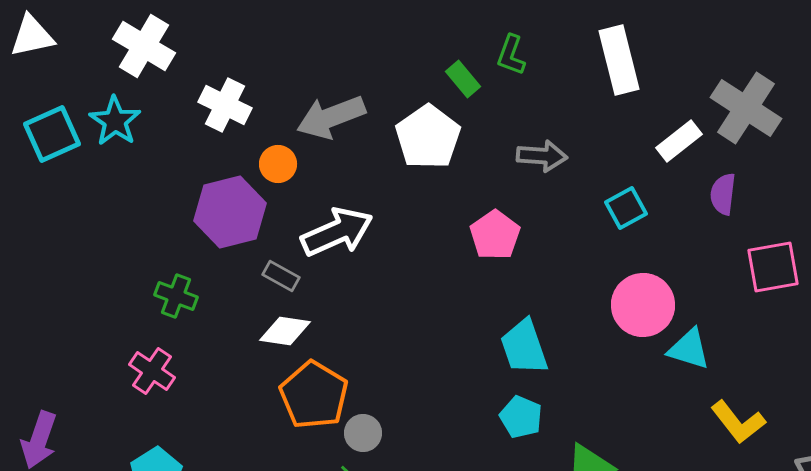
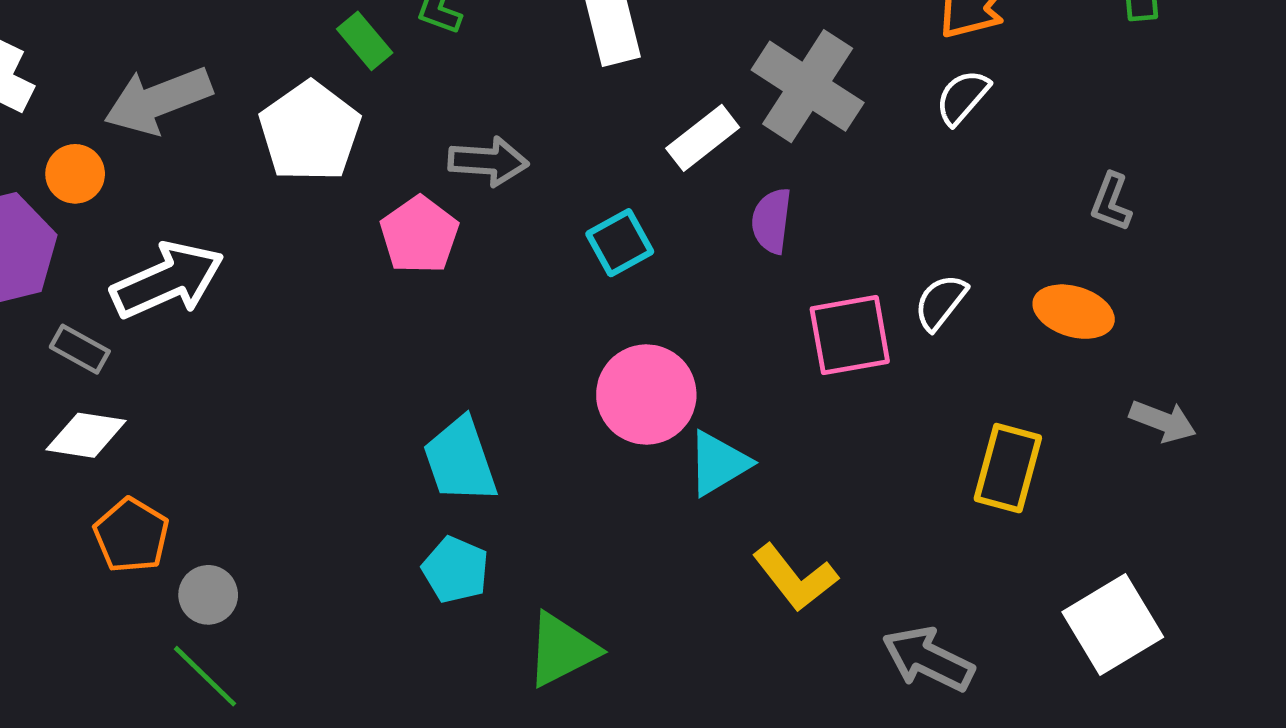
pink pentagon: (495, 235) -> (419, 235), moved
cyan triangle: (689, 349) -> (718, 463), turned -48
orange pentagon: (314, 395) -> (131, 535), size x0.7

